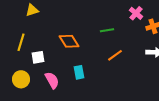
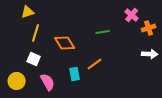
yellow line: (21, 42) -> (36, 33), moved
orange line: (115, 55) -> (95, 64), moved
white square: (38, 57) -> (34, 59), turned 32

